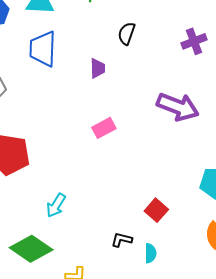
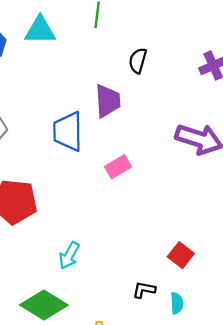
blue trapezoid: (43, 49) -> (68, 132), moved
purple trapezoid: (98, 68) -> (108, 101), size x1.5

